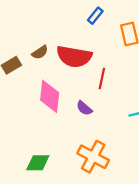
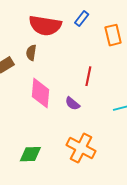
brown semicircle: (40, 52) -> (31, 53), turned 133
red semicircle: (74, 56) -> (45, 25), moved

